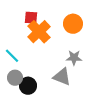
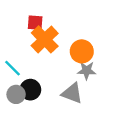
orange circle: (73, 24) -> (82, 51), moved
black circle: (28, 86) -> (30, 90), moved

